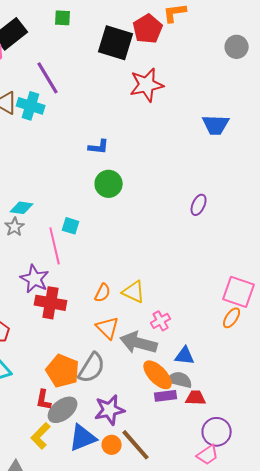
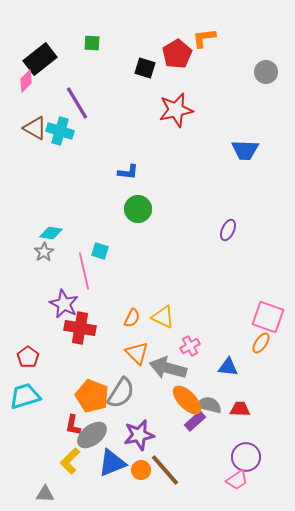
black square: (116, 43) -> (145, 68), size x0.6
blue triangle: (185, 356) -> (228, 367), moved
purple rectangle: (166, 396) -> (195, 421), turned -35
red trapezoid: (196, 398) -> (240, 409), moved

